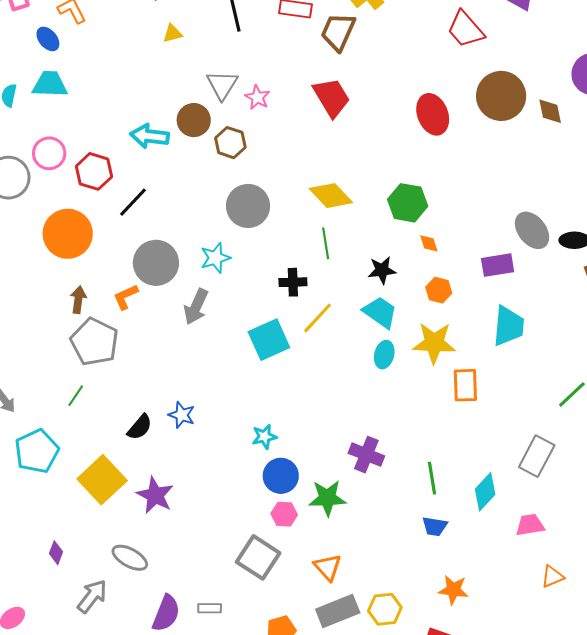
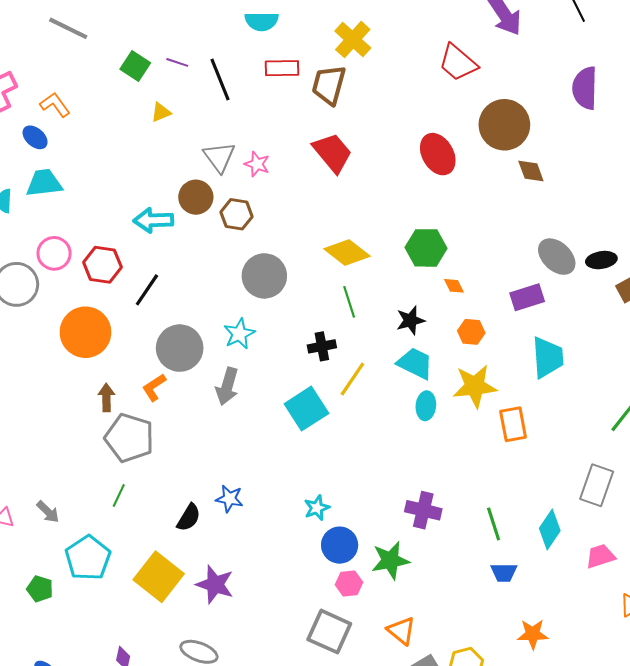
brown diamond: (550, 111) -> (531, 171), moved

